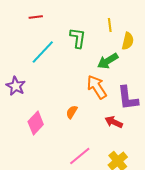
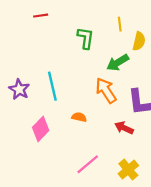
cyan line: (43, 52) -> (52, 86), moved, turned -56
orange semicircle: (72, 112) -> (79, 117), turned 72

